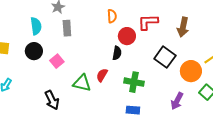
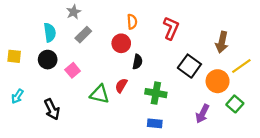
red L-shape: (148, 22) -> (171, 28), turned 115
brown arrow: (183, 27) -> (222, 42), moved
gray rectangle: (67, 28) -> (83, 35), turned 49
red circle: (127, 36) -> (121, 43), moved
black arrow: (52, 100) -> (52, 109), moved

